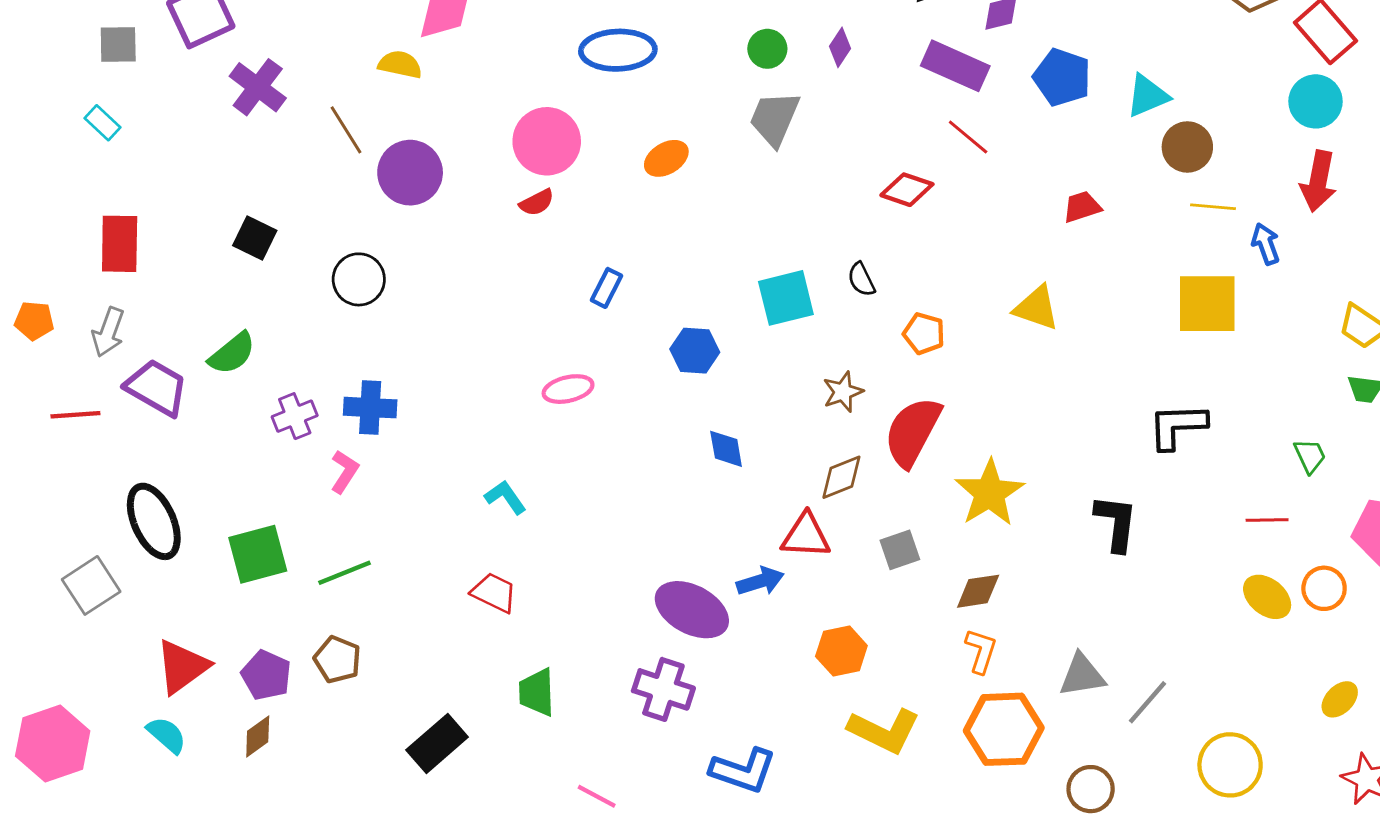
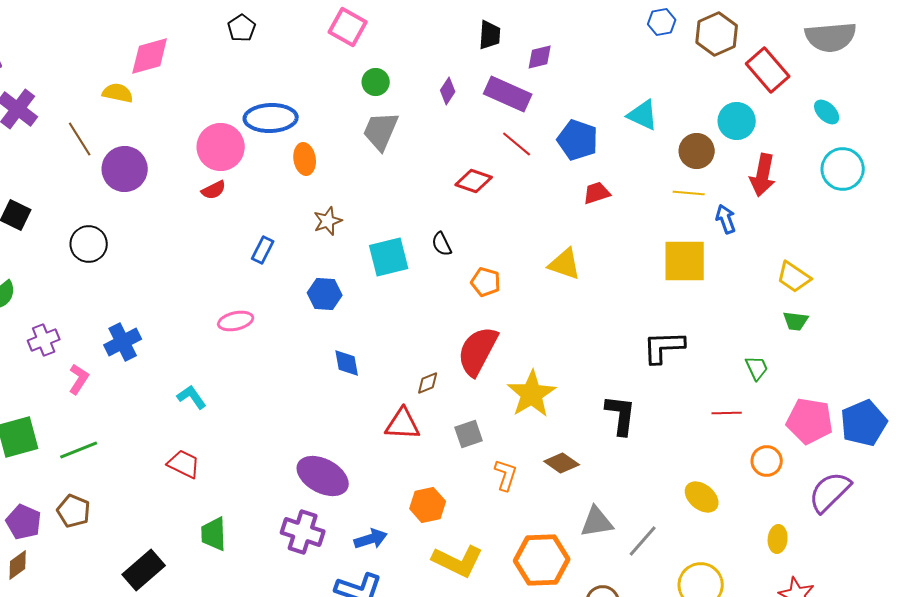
purple diamond: (840, 47) -> (448, 91), moved
blue ellipse: (618, 50) -> (271, 118), moved
blue pentagon: (1062, 77) -> (578, 140), moved
cyan triangle: (1148, 96) -> (643, 115), turned 48
cyan circle: (1316, 101) -> (737, 121), moved
brown circle: (1187, 147) -> (697, 151), moved
orange ellipse: (666, 158) -> (305, 159), turned -68
brown star: (843, 392) -> (328, 221), moved
blue cross: (370, 408) -> (123, 342), moved, turned -30
brown diamond: (841, 477) -> (428, 383), size x0.7
blue arrow: (760, 581) -> (371, 539), moved
brown diamond: (978, 591) -> (562, 463), moved, turned 44
yellow ellipse: (1267, 597) -> (702, 497), moved
orange L-shape: (981, 651) -> (506, 475), moved
yellow ellipse: (1340, 699) -> (778, 539), turned -40

